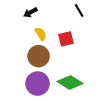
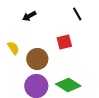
yellow semicircle: (41, 34) -> (13, 48), moved

